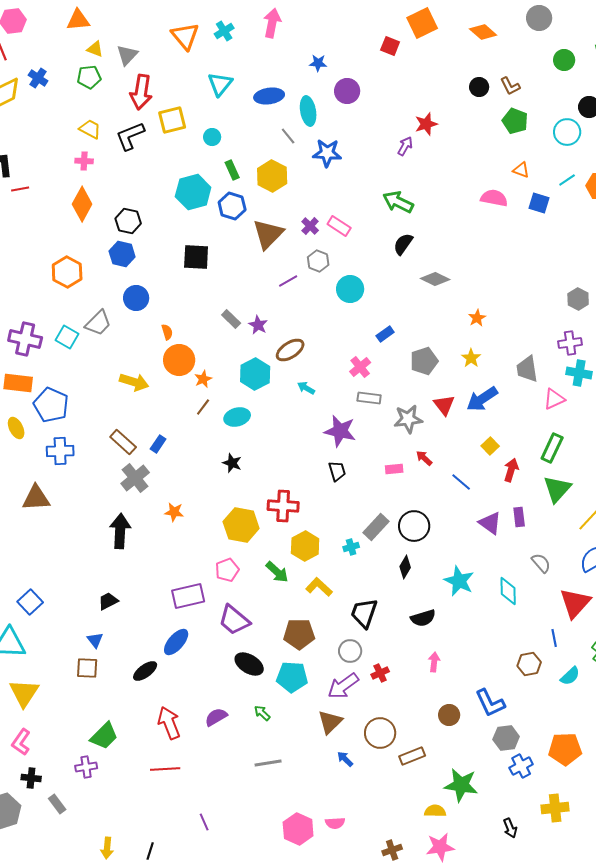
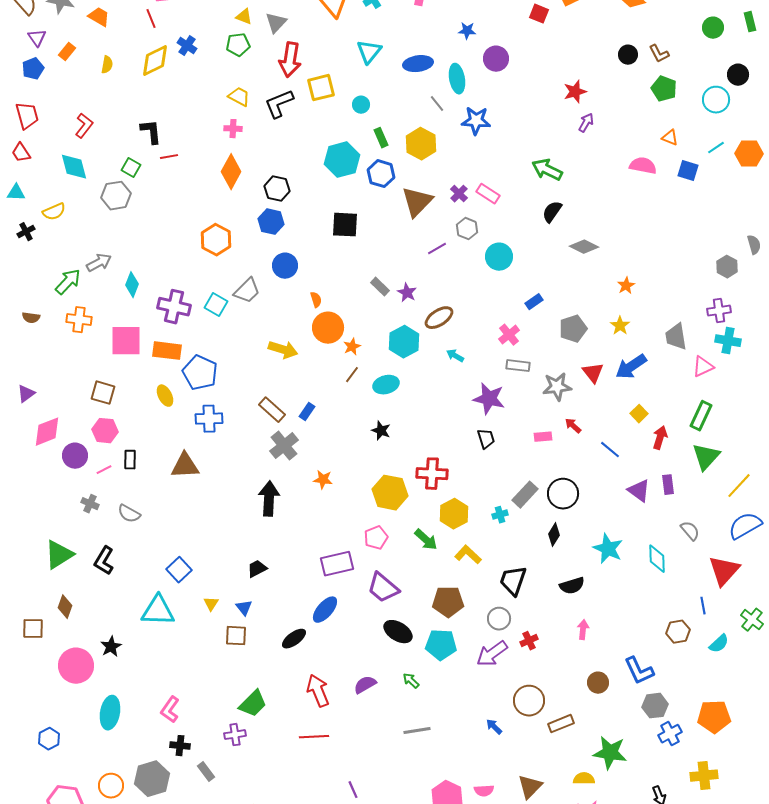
purple arrow: (405, 146) -> (586, 123), moved
yellow triangle: (24, 693) -> (211, 604), moved, size x0.5
brown triangle: (330, 722) -> (530, 787), moved

